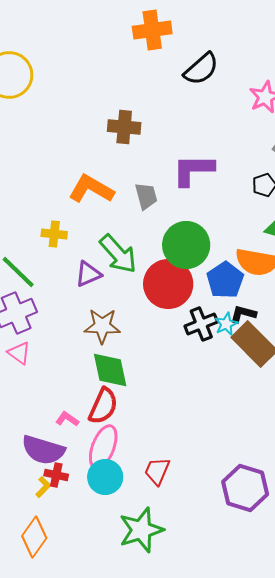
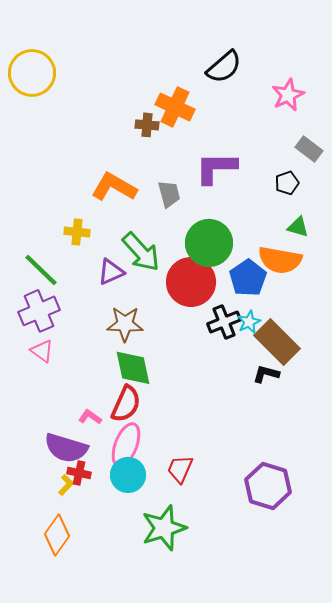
orange cross: (152, 30) -> (175, 107), moved, turned 33
brown cross: (124, 127) -> (147, 125), size x0.7
black L-shape: (243, 314) -> (266, 374), moved

